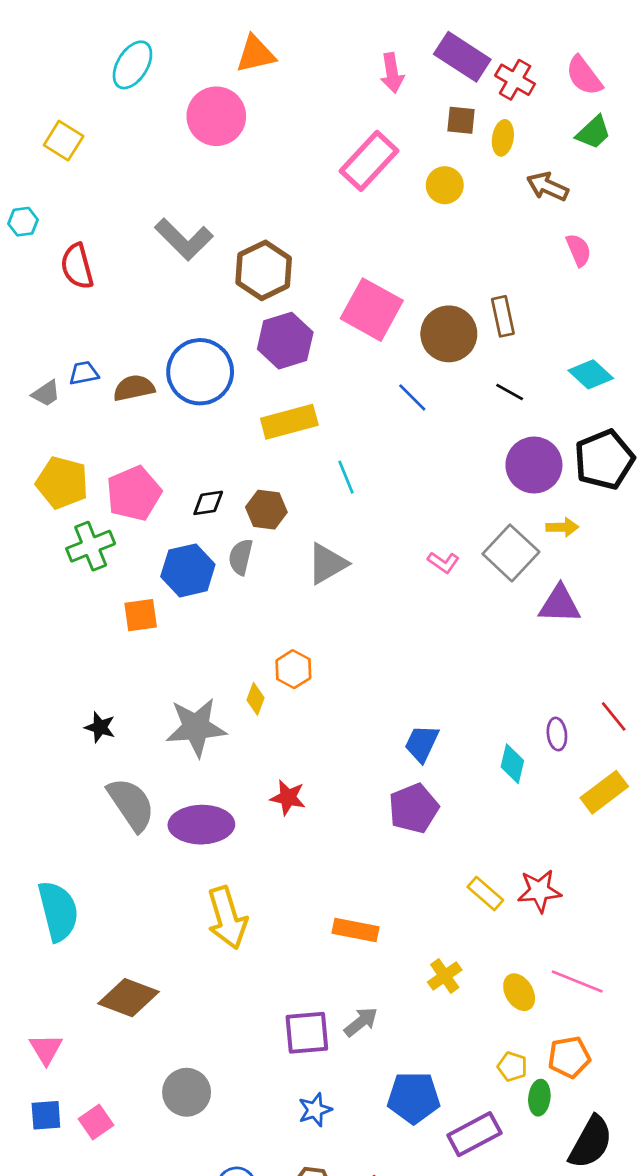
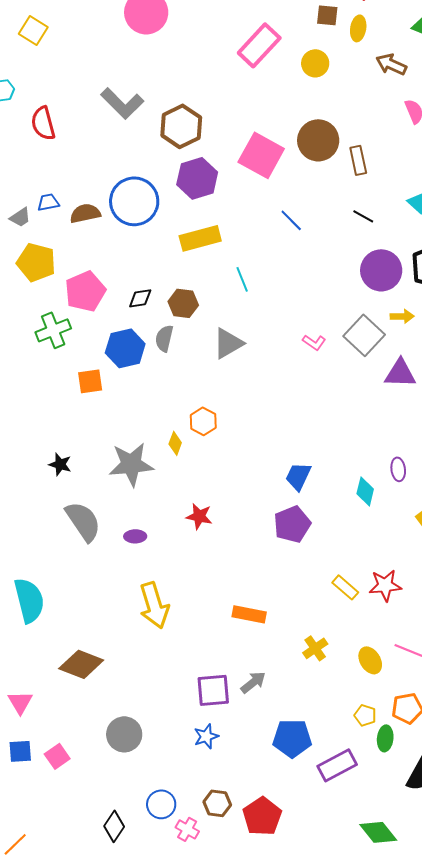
brown circle: (449, 334) -> (318, 140), moved
yellow pentagon: (62, 483) -> (36, 262), moved
purple ellipse: (201, 825) -> (135, 536), size x0.5
blue star: (315, 1110) -> (206, 736), moved

